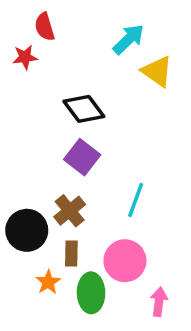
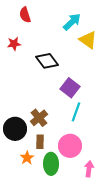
red star: (25, 57) -> (14, 44), moved
purple square: (82, 157) -> (70, 88), moved

